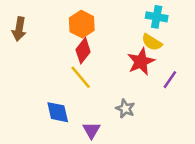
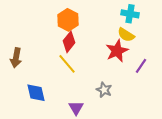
brown arrow: (19, 29) -> (16, 58), moved
blue diamond: (58, 112) -> (36, 93), moved

